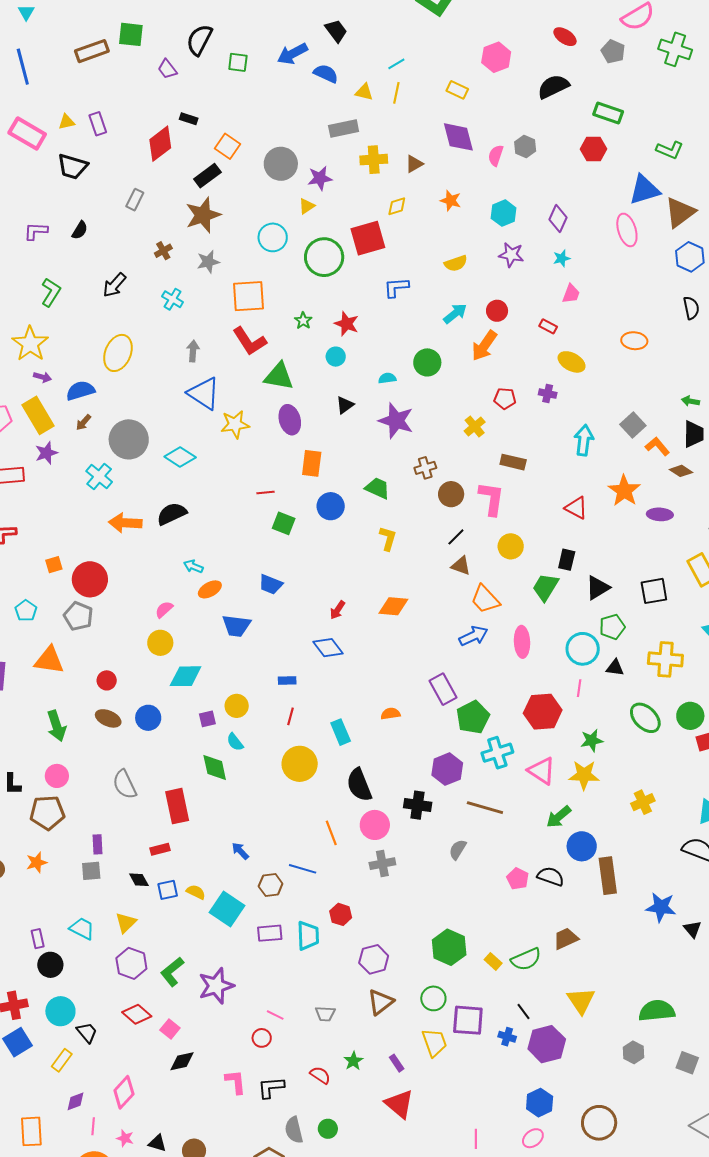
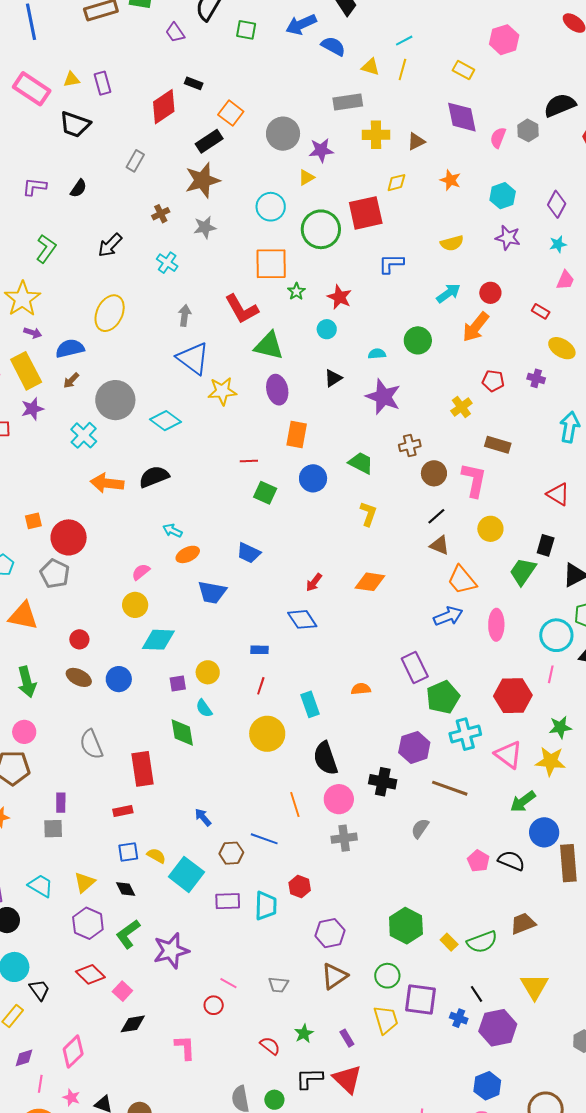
black semicircle: (553, 87) -> (560, 105), moved
orange square: (248, 296) -> (271, 264), moved
black diamond: (139, 880) -> (126, 889), moved
black L-shape: (271, 1087) -> (309, 1078), moved

